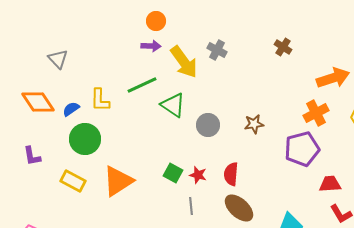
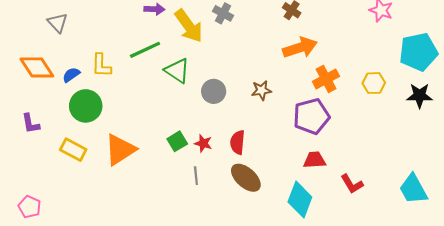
orange arrow: (333, 78) -> (300, 48), moved
green square: (173, 173) -> (177, 141), turned 30
red trapezoid: (330, 184) -> (315, 160), moved

